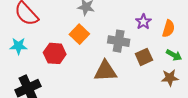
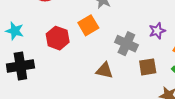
cyan star: (18, 46) -> (15, 31), moved
brown triangle: (105, 71) -> (104, 70), size x0.7

